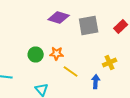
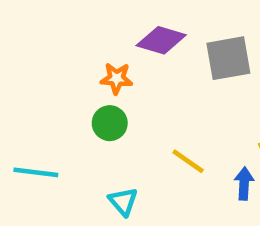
orange star: (57, 54) -> (116, 78), moved

